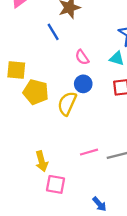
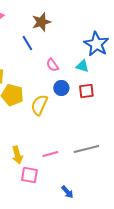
blue circle: (83, 84) -> (61, 88), moved
pink line: (89, 152) -> (50, 154), moved

